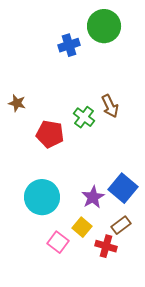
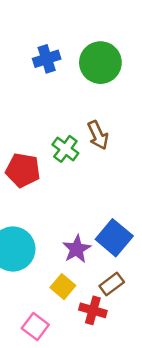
green circle: (104, 26) -> (100, 63), moved
pink square: (58, 242) -> (35, 327), moved

